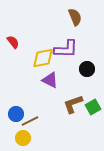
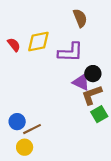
yellow diamond: (43, 58) -> (38, 42), moved
purple triangle: (50, 80) -> (81, 82), moved
brown L-shape: (73, 104) -> (92, 95), moved

